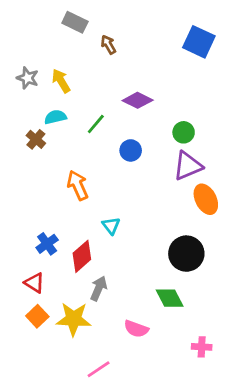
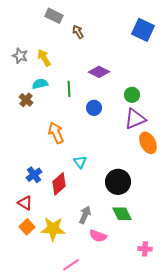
green line: (96, 124) -> (69, 89), turned -42
black circle: (186, 254) -> (118, 182), moved
gray arrow: (99, 288) -> (85, 215), moved

